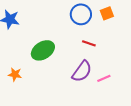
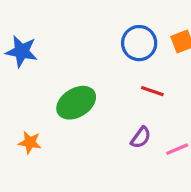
purple semicircle: (82, 71) -> (141, 137), size x0.6

